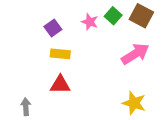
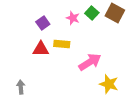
yellow rectangle: (60, 54) -> (62, 44), moved
pink arrow: (135, 54) -> (90, 62), moved
red triangle: (60, 85) -> (41, 49), moved

